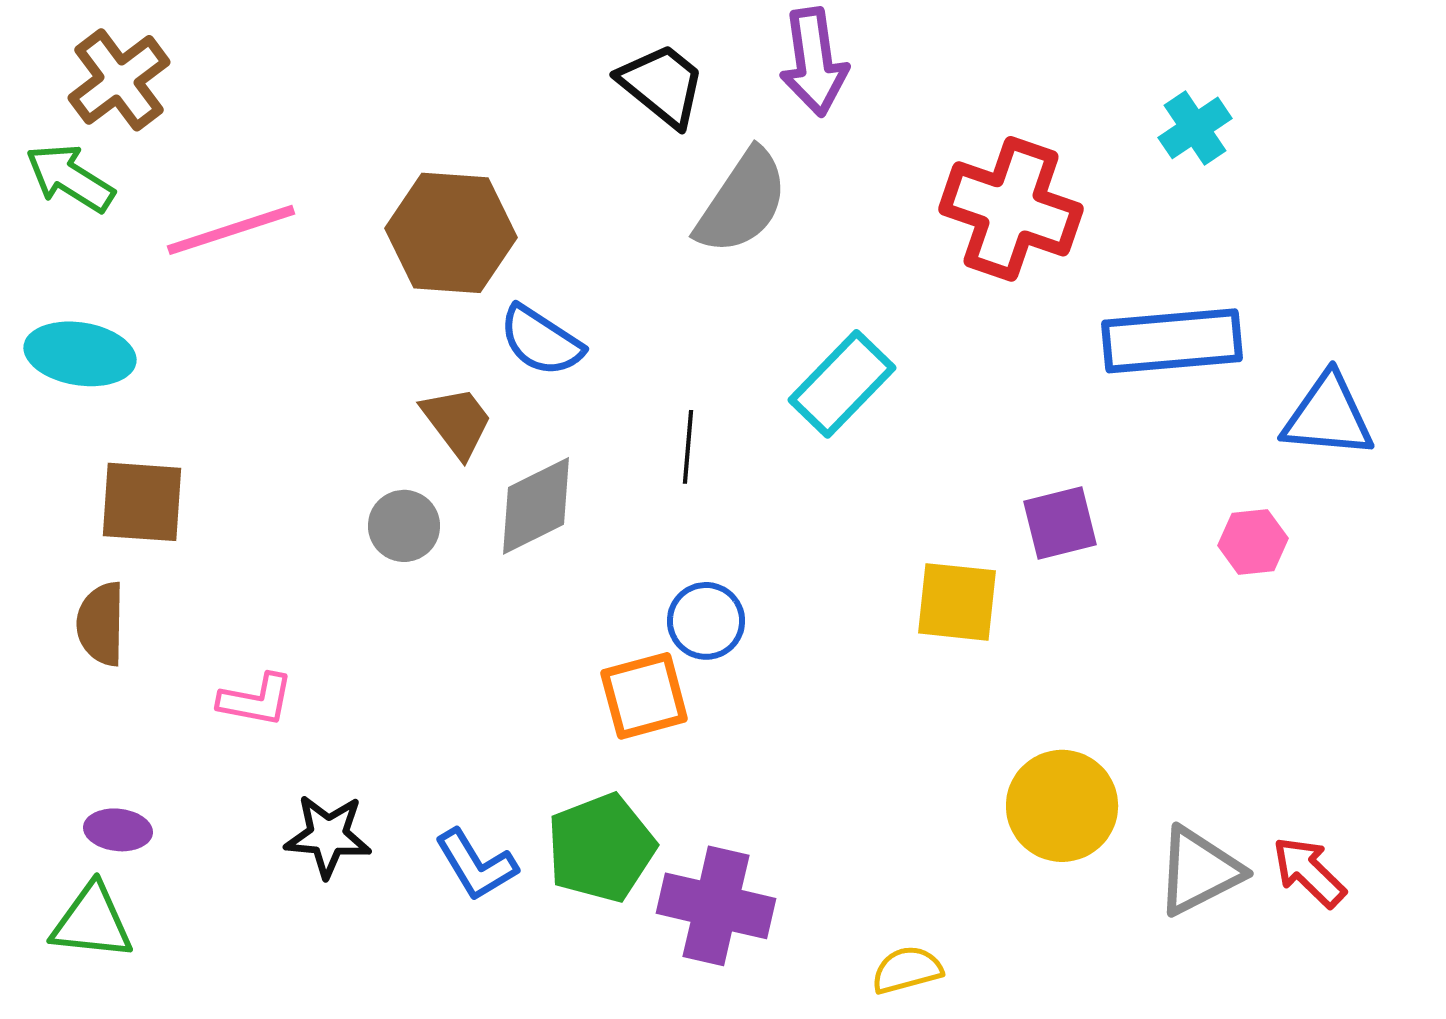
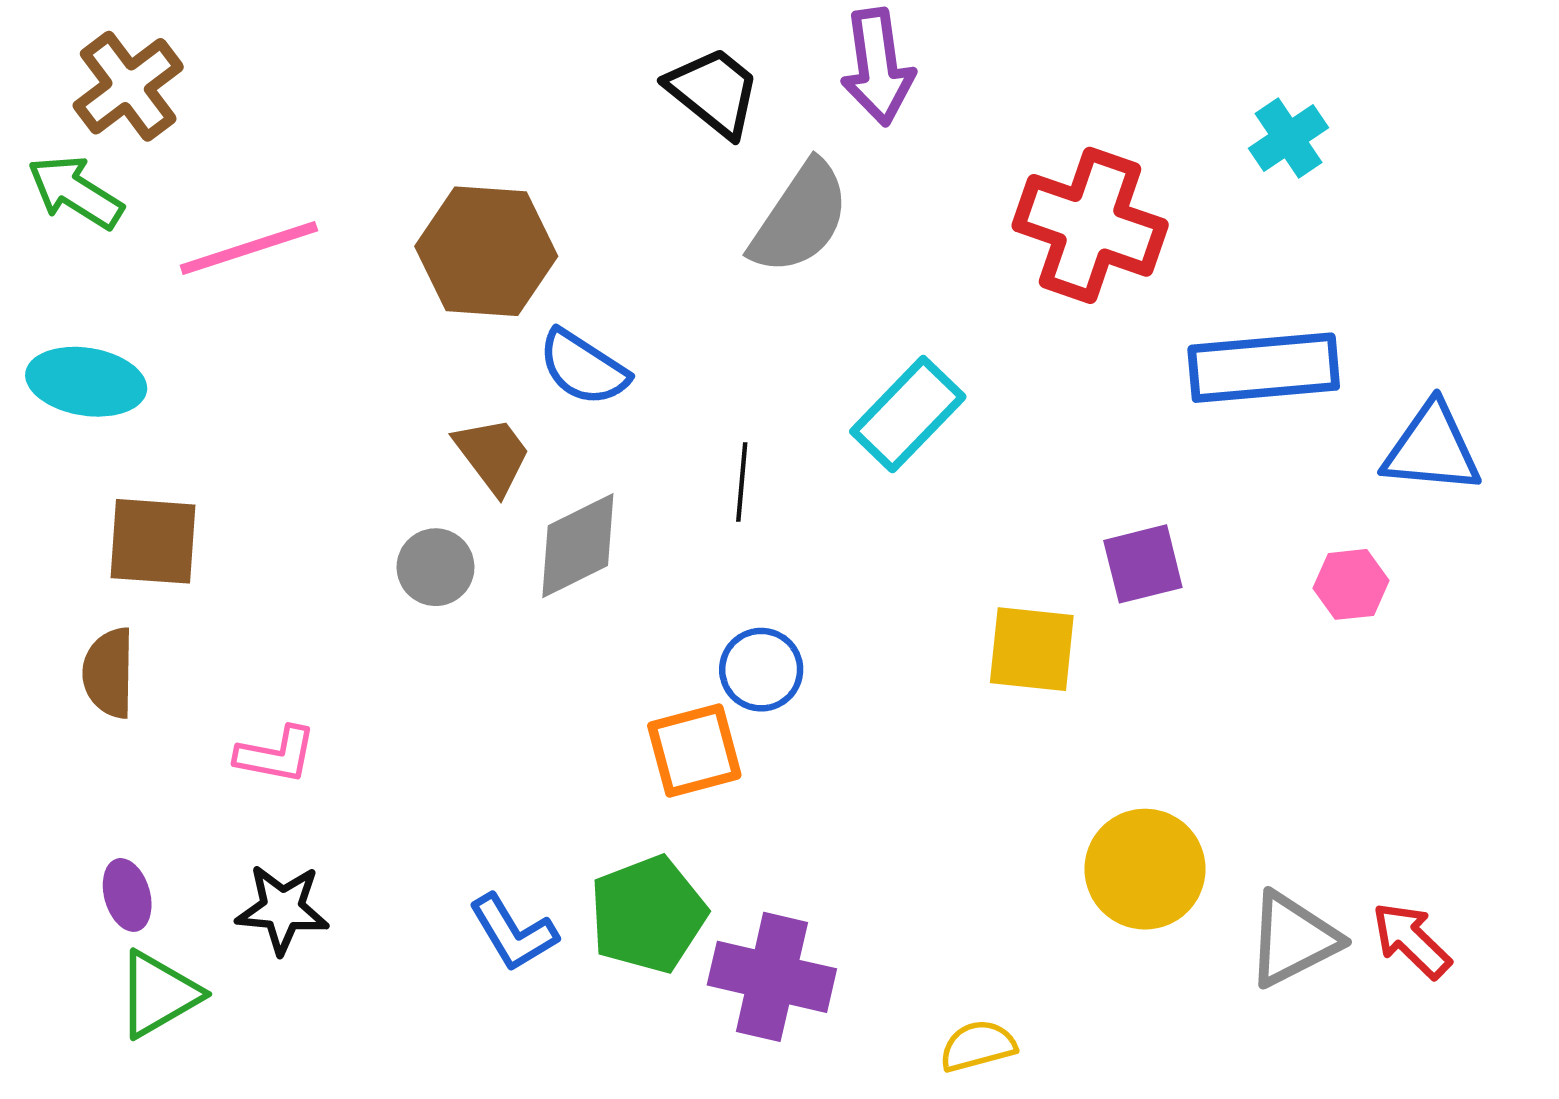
purple ellipse: (118, 830) -> (127, 895), turned 68
black star: (328, 836) -> (282, 909), moved
green triangle: (92, 922) -> (158, 994), moved, turned -36

